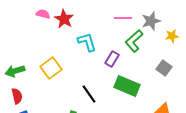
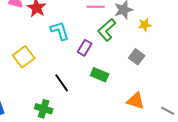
green rectangle: (127, 86) -> (100, 75), size x0.7

